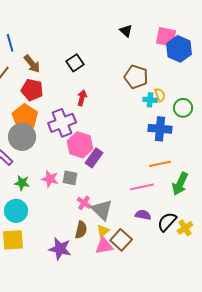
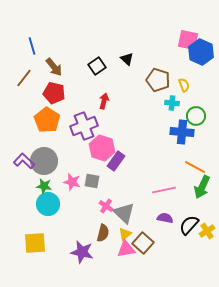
black triangle: (126, 31) -> (127, 59), moved
yellow semicircle: (160, 95) -> (184, 85), moved
green circle: (183, 108) -> (196, 116), moved
gray circle: (22, 137) -> (44, 161), moved
orange line: (160, 164) -> (195, 167), moved, turned 40
cyan circle: (16, 211) -> (48, 204), moved

